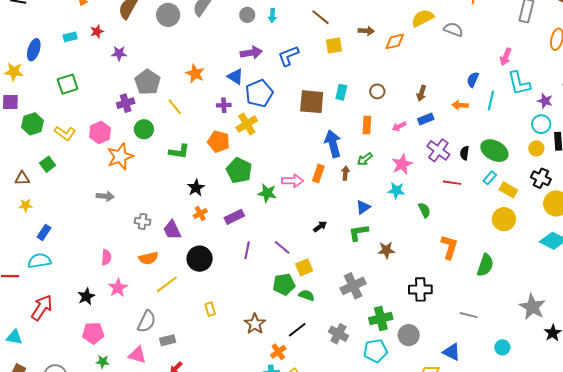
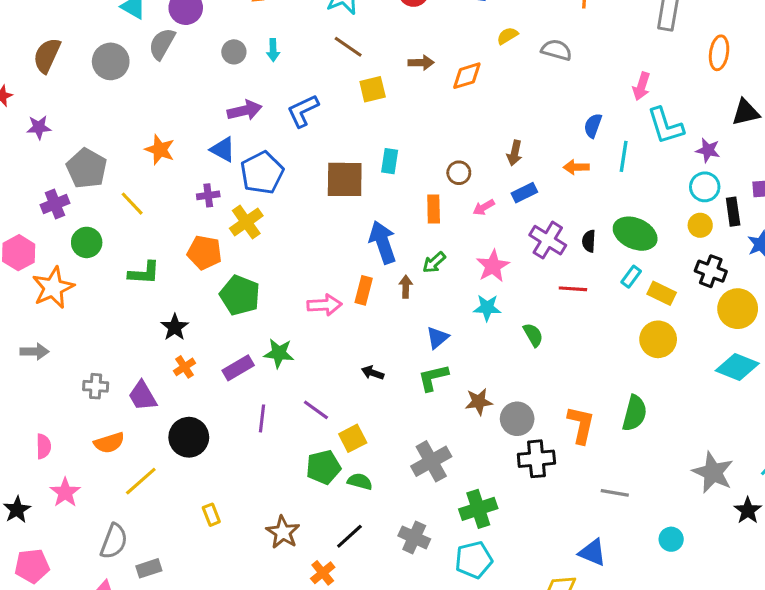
yellow semicircle: (423, 18) -> (507, 36), size x0.6
brown circle: (377, 91) -> (459, 173), moved
green star: (267, 193) -> (279, 353), moved
black arrow: (320, 226) -> (373, 373), turned -120
orange L-shape: (449, 247) -> (581, 425), moved
gray circle: (409, 335) -> (517, 419), moved

